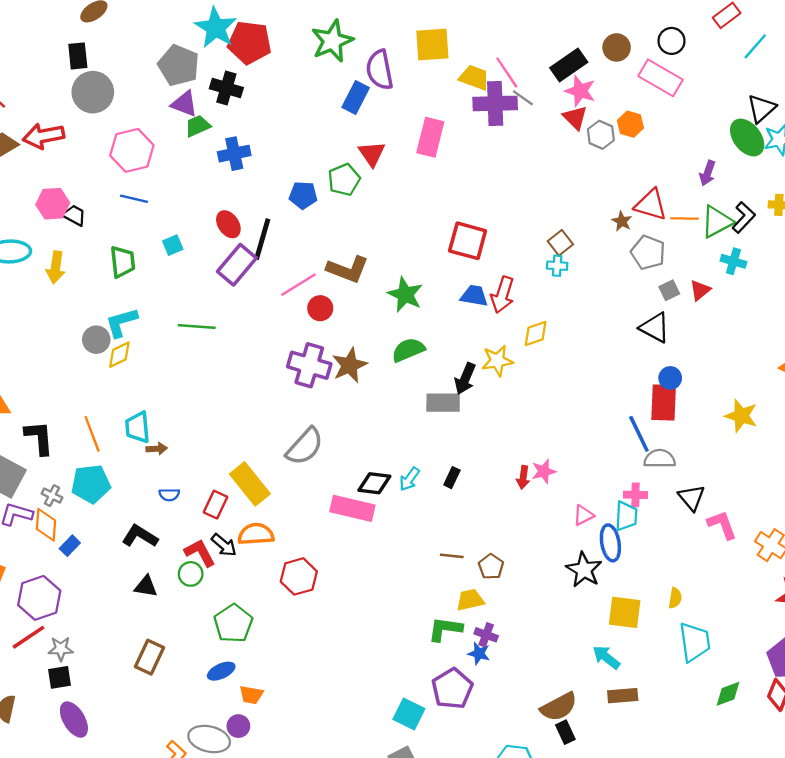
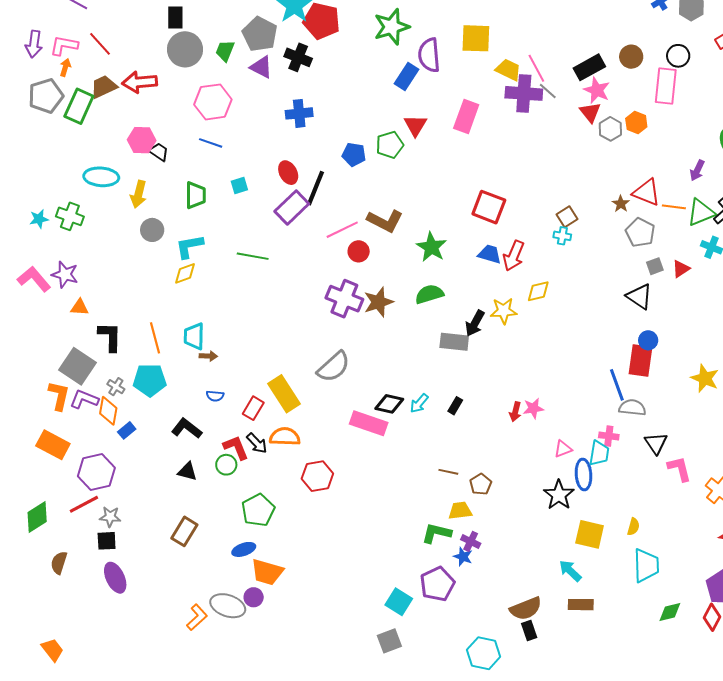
pink rectangle: (661, 78) -> (666, 86), turned 60
green trapezoid: (198, 126) -> (225, 51), moved, turned -50
gray circle: (96, 340) -> (152, 230), moved
orange trapezoid: (251, 695) -> (267, 572), size x1.6

